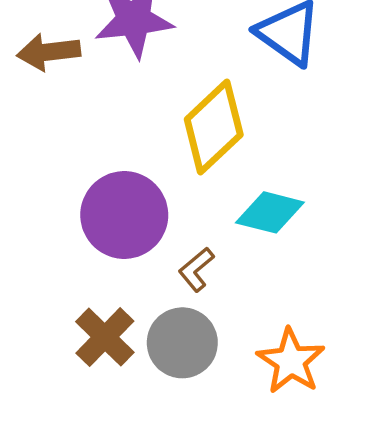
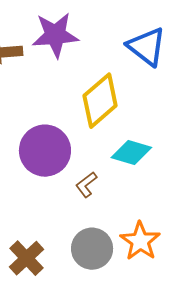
brown cross: (105, 337) -> (26, 258), moved
gray circle: (182, 343) -> (92, 249), moved

